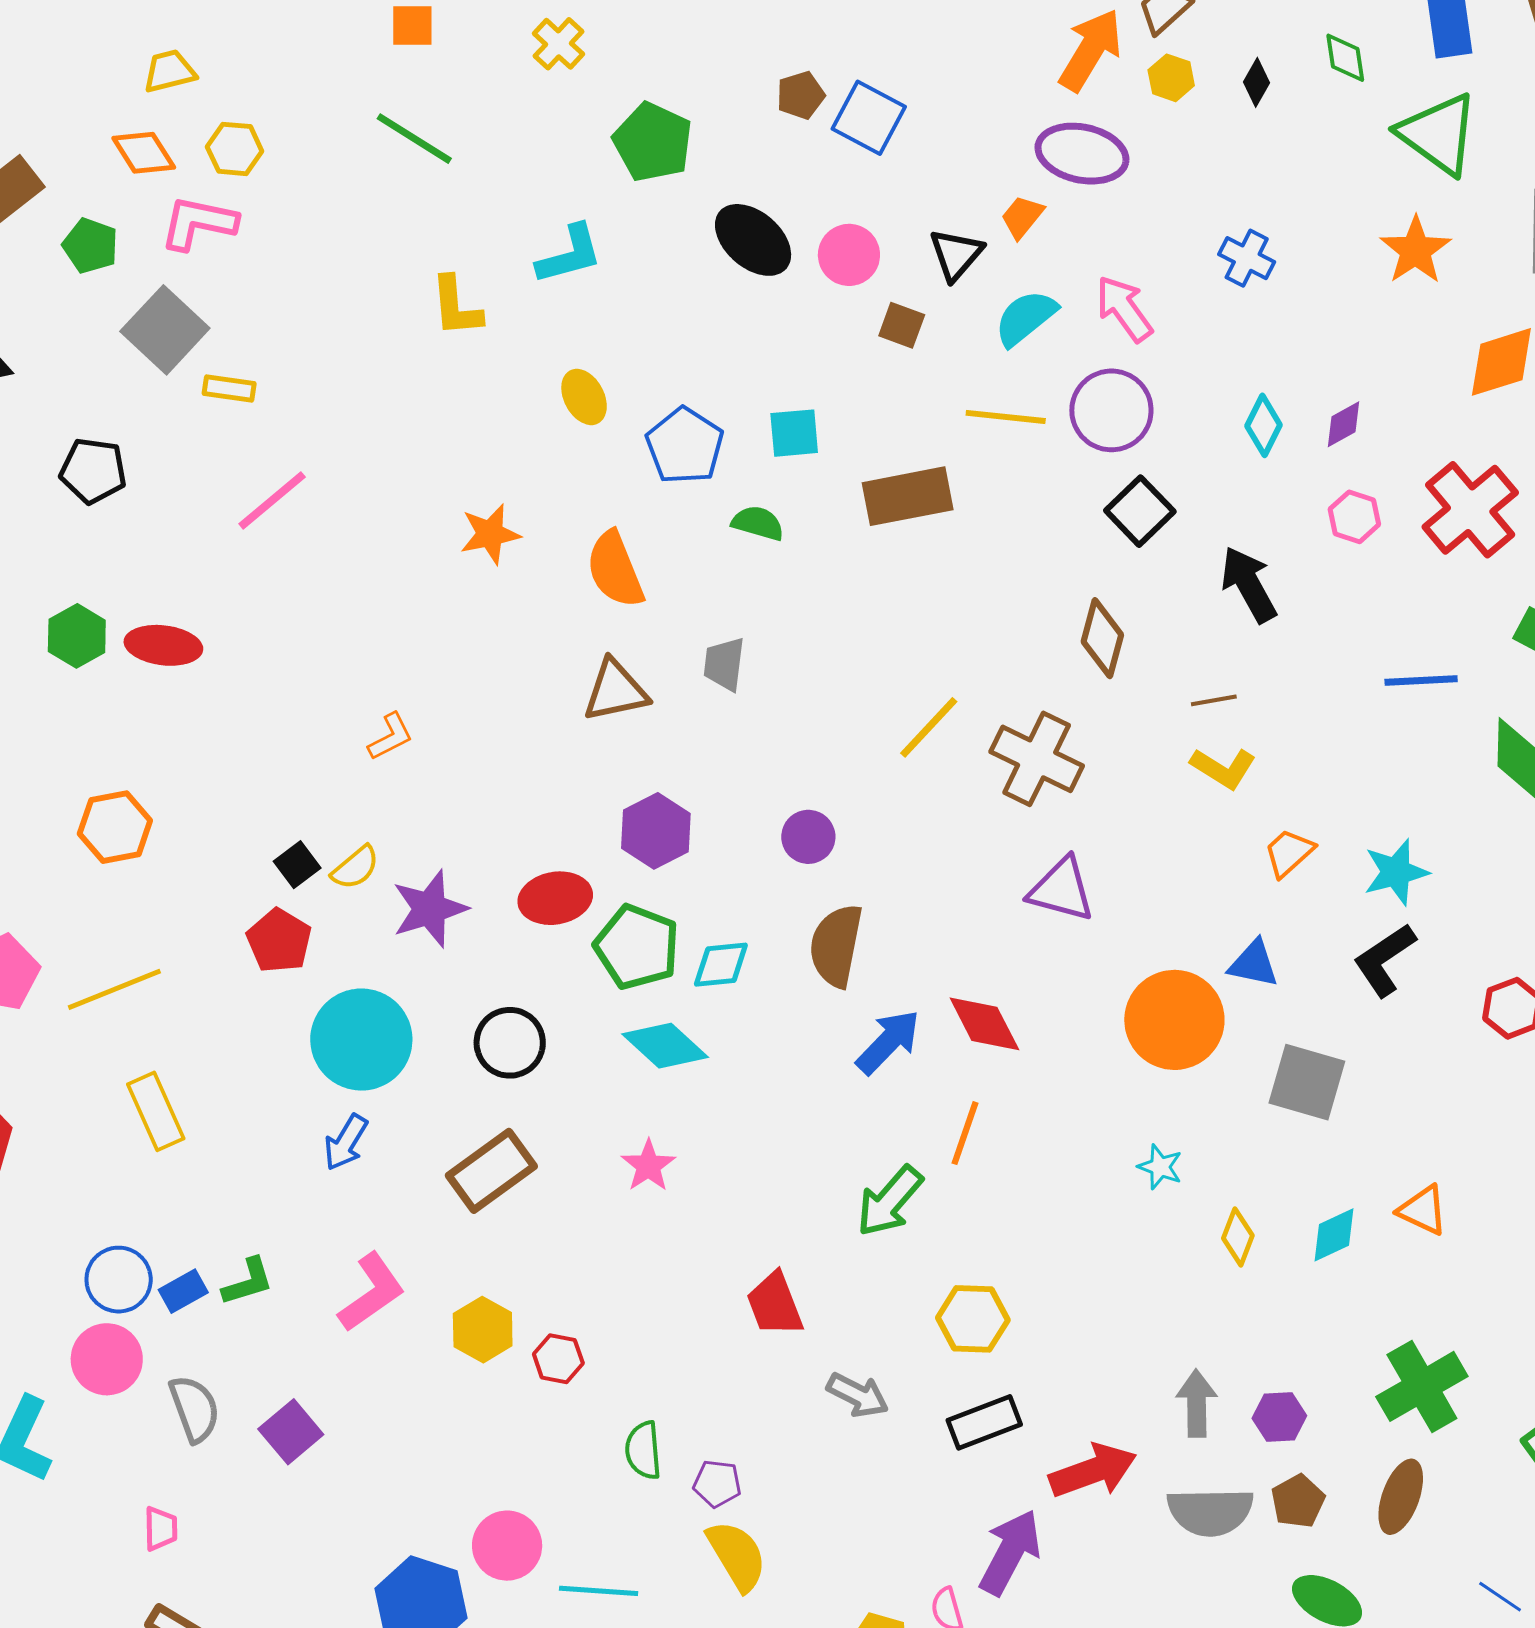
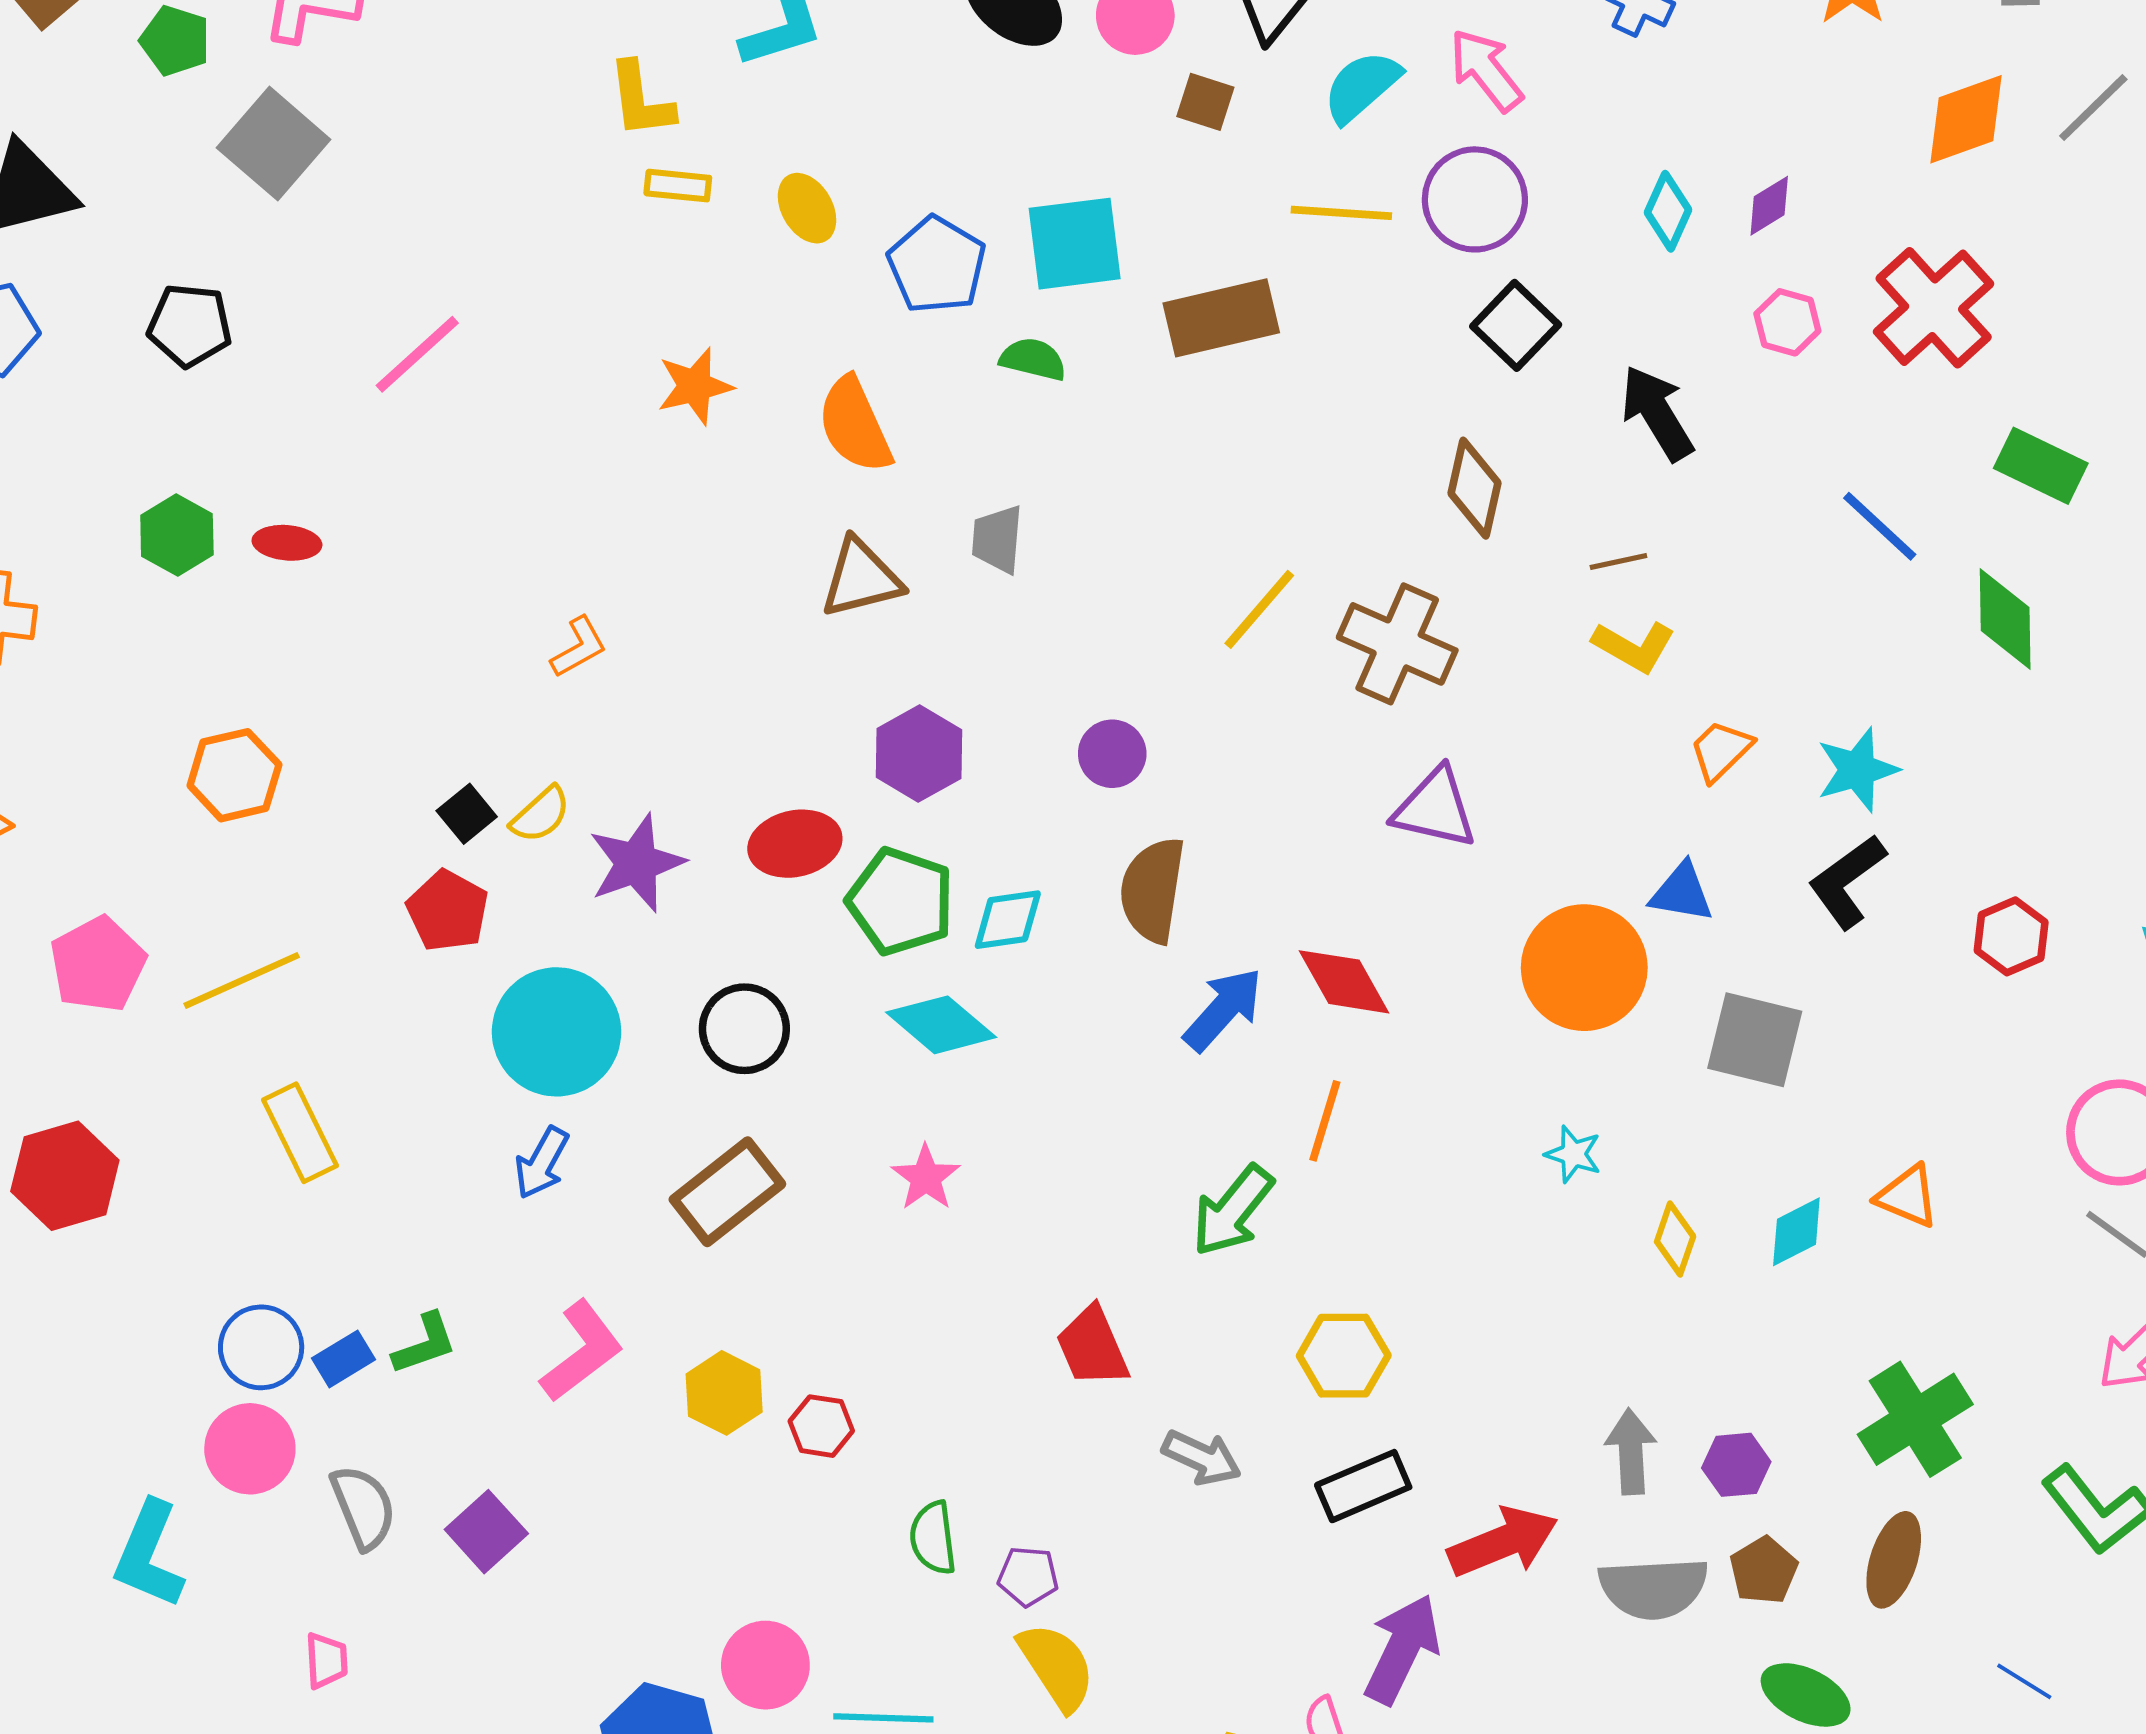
yellow rectangle: (229, 389) -> (678, 186), moved
cyan square: (794, 433) -> (1075, 244), size x1.5
red ellipse: (163, 645) -> (287, 543), size x0.7
blue line: (1421, 681) -> (1880, 526), turned 48

